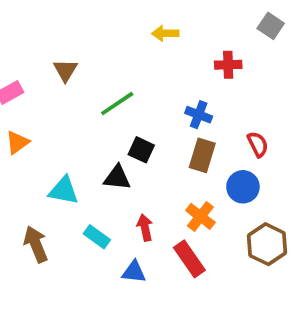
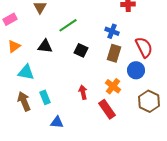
red semicircle: (258, 144) -> (144, 47), size x1.5
black triangle: (117, 178) -> (45, 46), moved
cyan triangle: (64, 191) -> (26, 72), moved
cyan rectangle: (97, 237) -> (45, 97), moved, turned 32
blue triangle: (134, 272) -> (57, 122), moved

